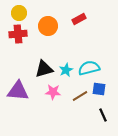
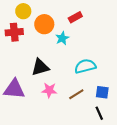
yellow circle: (19, 13) -> (23, 11), moved
cyan star: (66, 70) -> (62, 38), moved
blue square: (99, 89) -> (102, 92), moved

